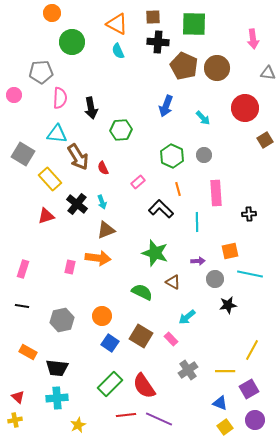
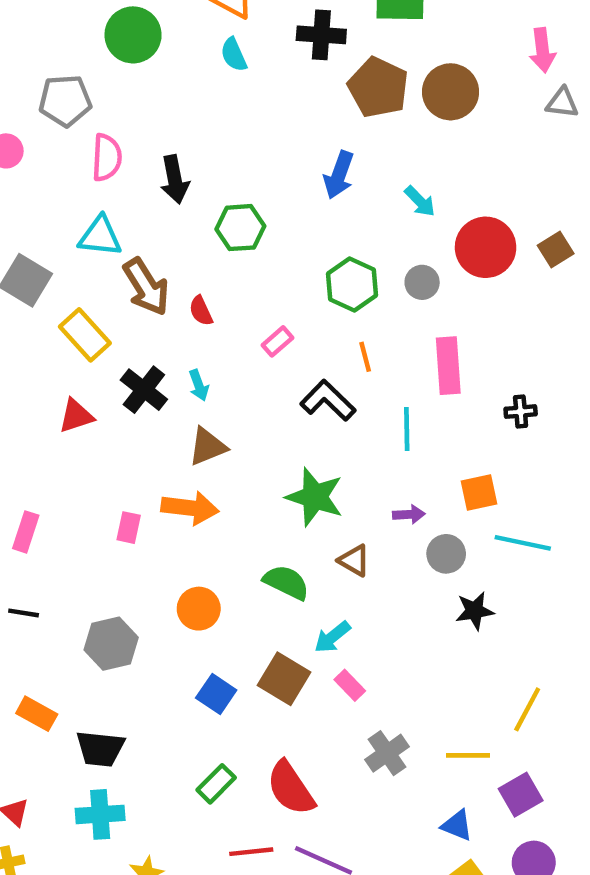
pink arrow: (253, 39) -> (542, 50), moved
red circle: (245, 108) -> (486, 247), moved
orange circle: (102, 316) -> (199, 609), moved
cyan arrow: (187, 317) -> (332, 637), moved
green rectangle: (110, 384) -> (216, 784), size x0.7

